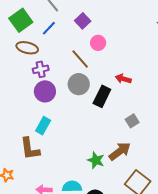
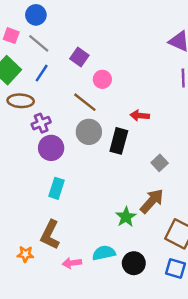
brown L-shape: (30, 149) -> (50, 235), moved, turned 45
green star: (96, 160) -> (126, 217), turned 30

